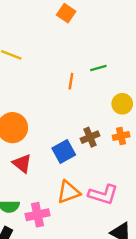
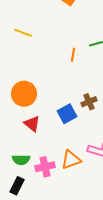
orange triangle: (69, 192) -> (71, 160), moved

